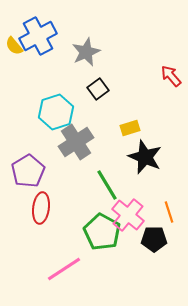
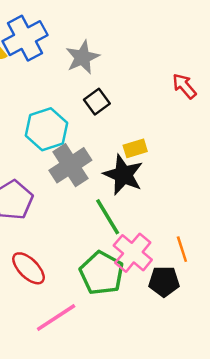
black star: (145, 157) -> (123, 175), moved
red ellipse: (41, 208) -> (29, 268), moved, turned -52

